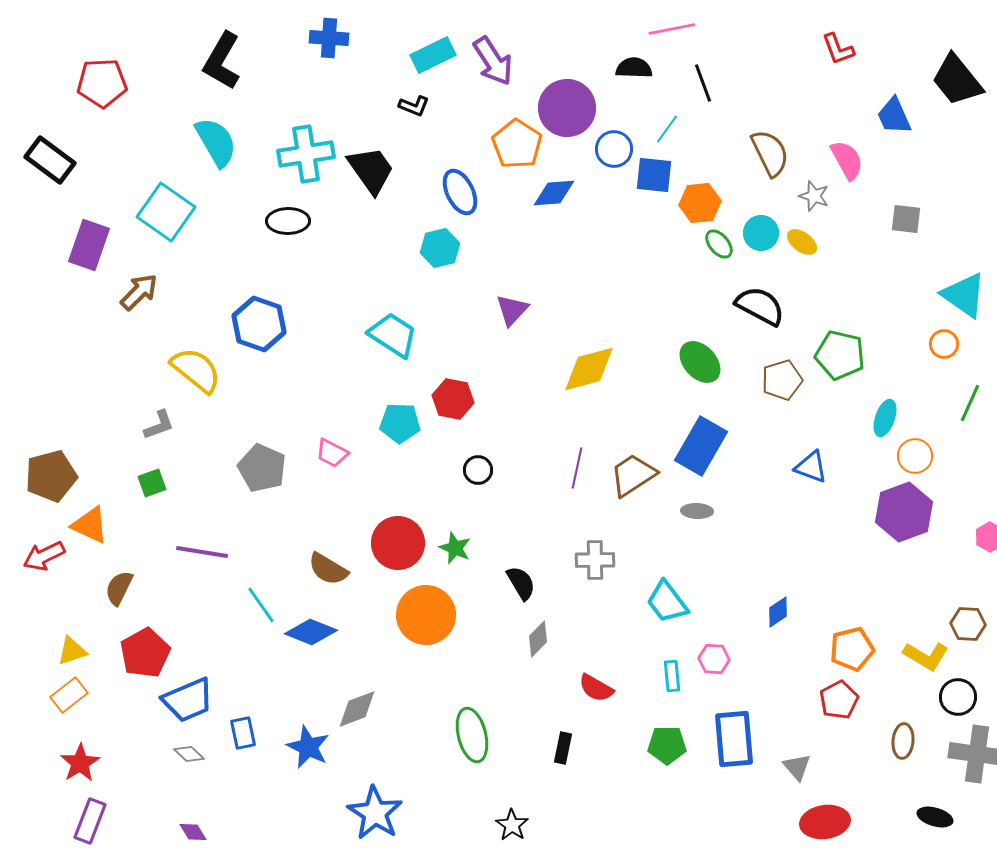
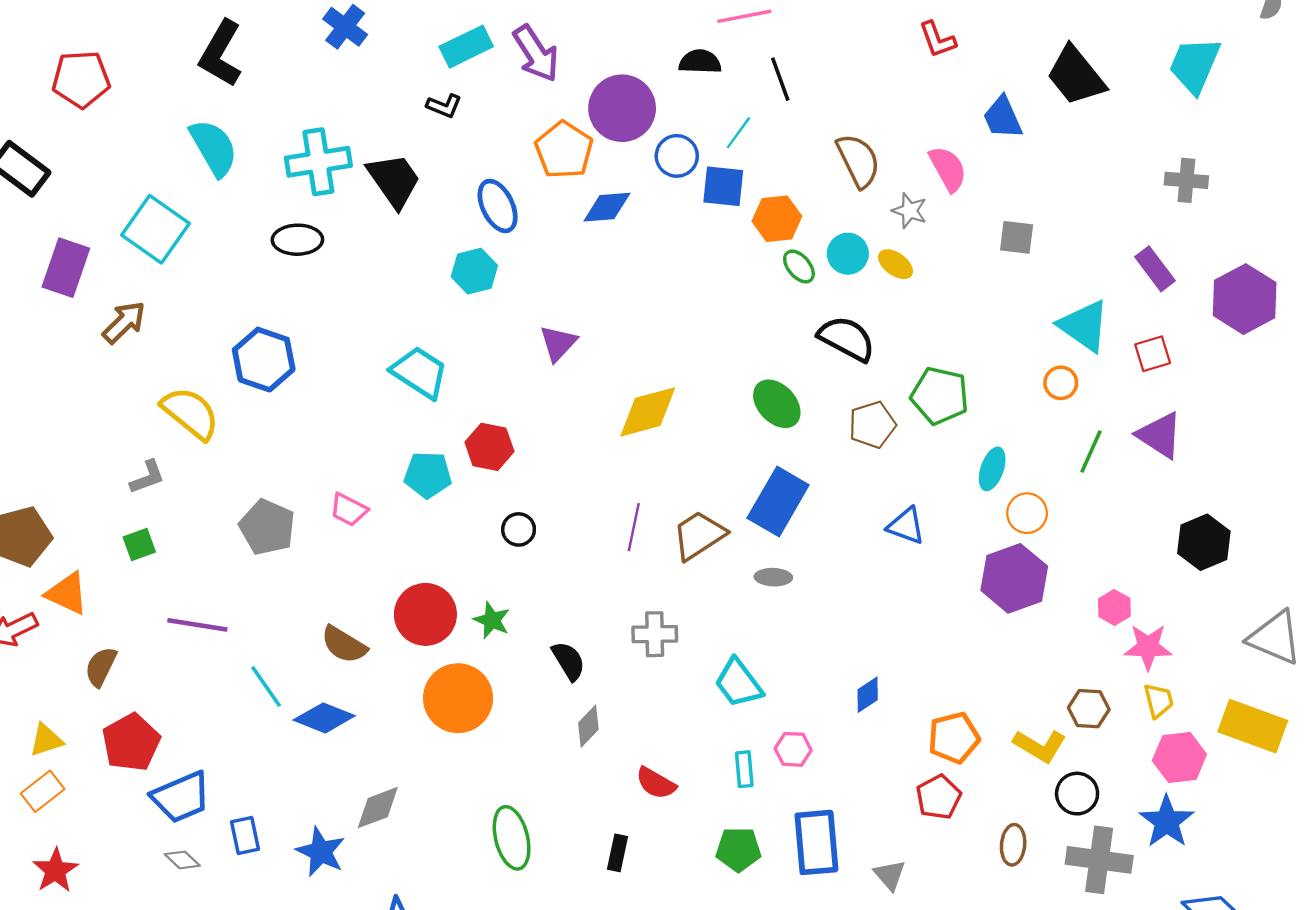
blue cross: (329, 38) -> (345, 27), turned 33

